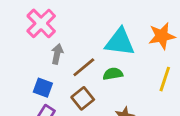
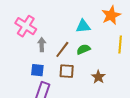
cyan triangle: (120, 42) -> (83, 26), size x0.7
brown square: (83, 98) -> (67, 71), turned -35

